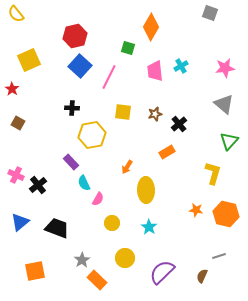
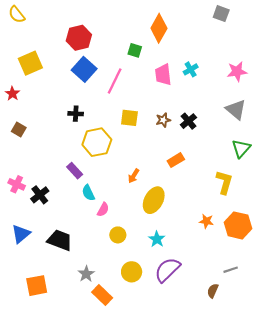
black cross: (179, 124) -> (188, 121), moved
yellow ellipse: (146, 190) -> (154, 200), turned 30
purple semicircle: (162, 272) -> (167, 270), moved

